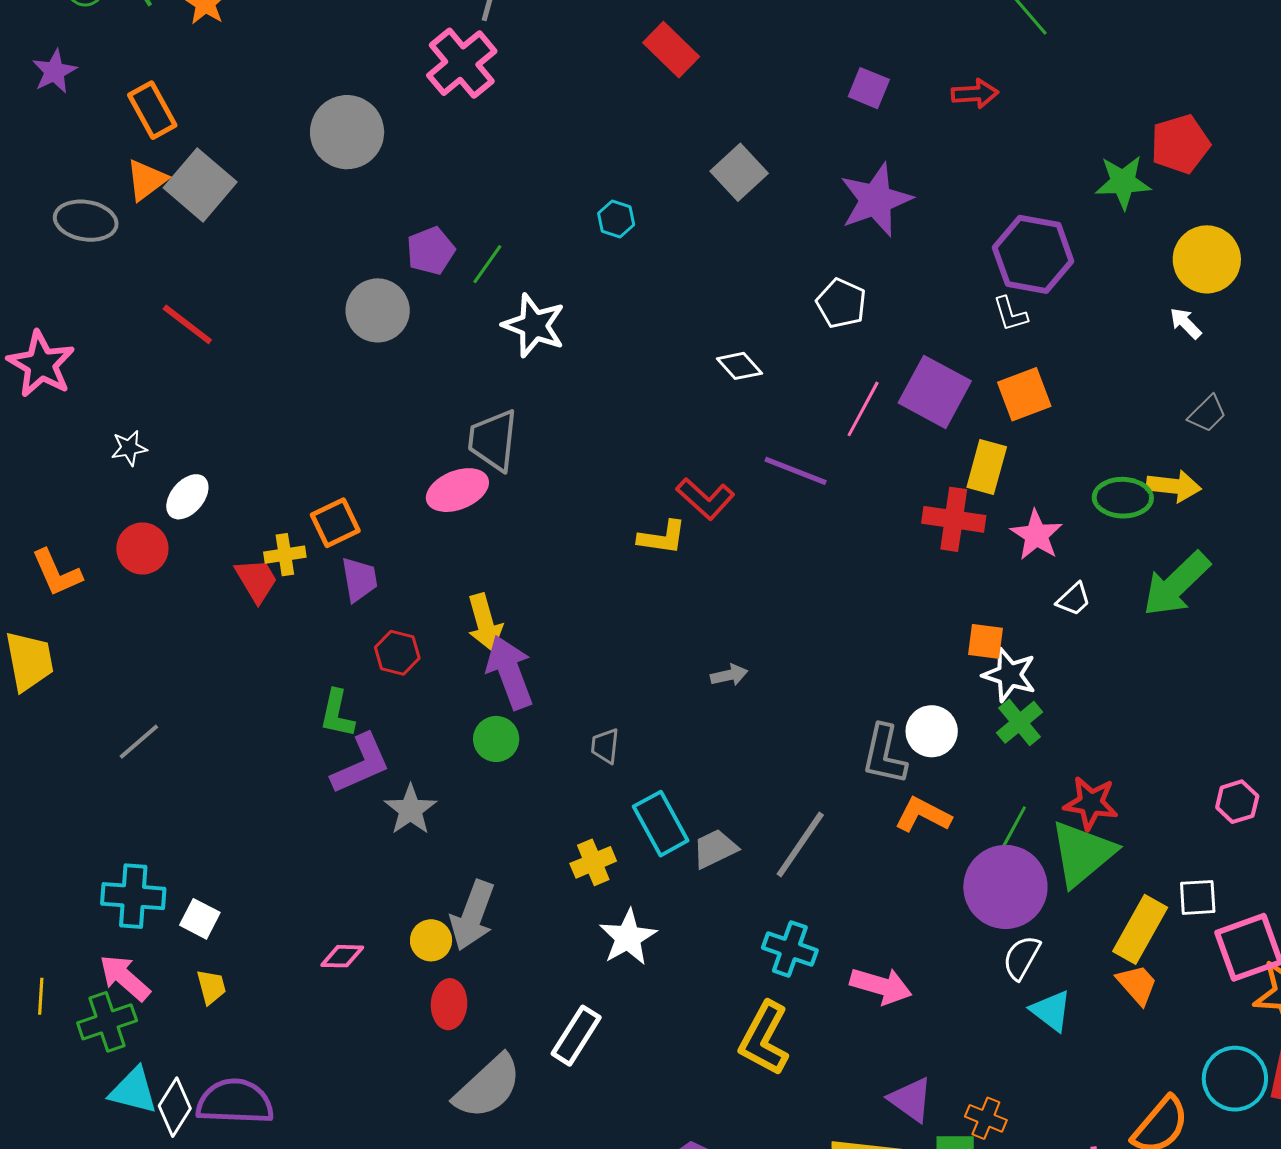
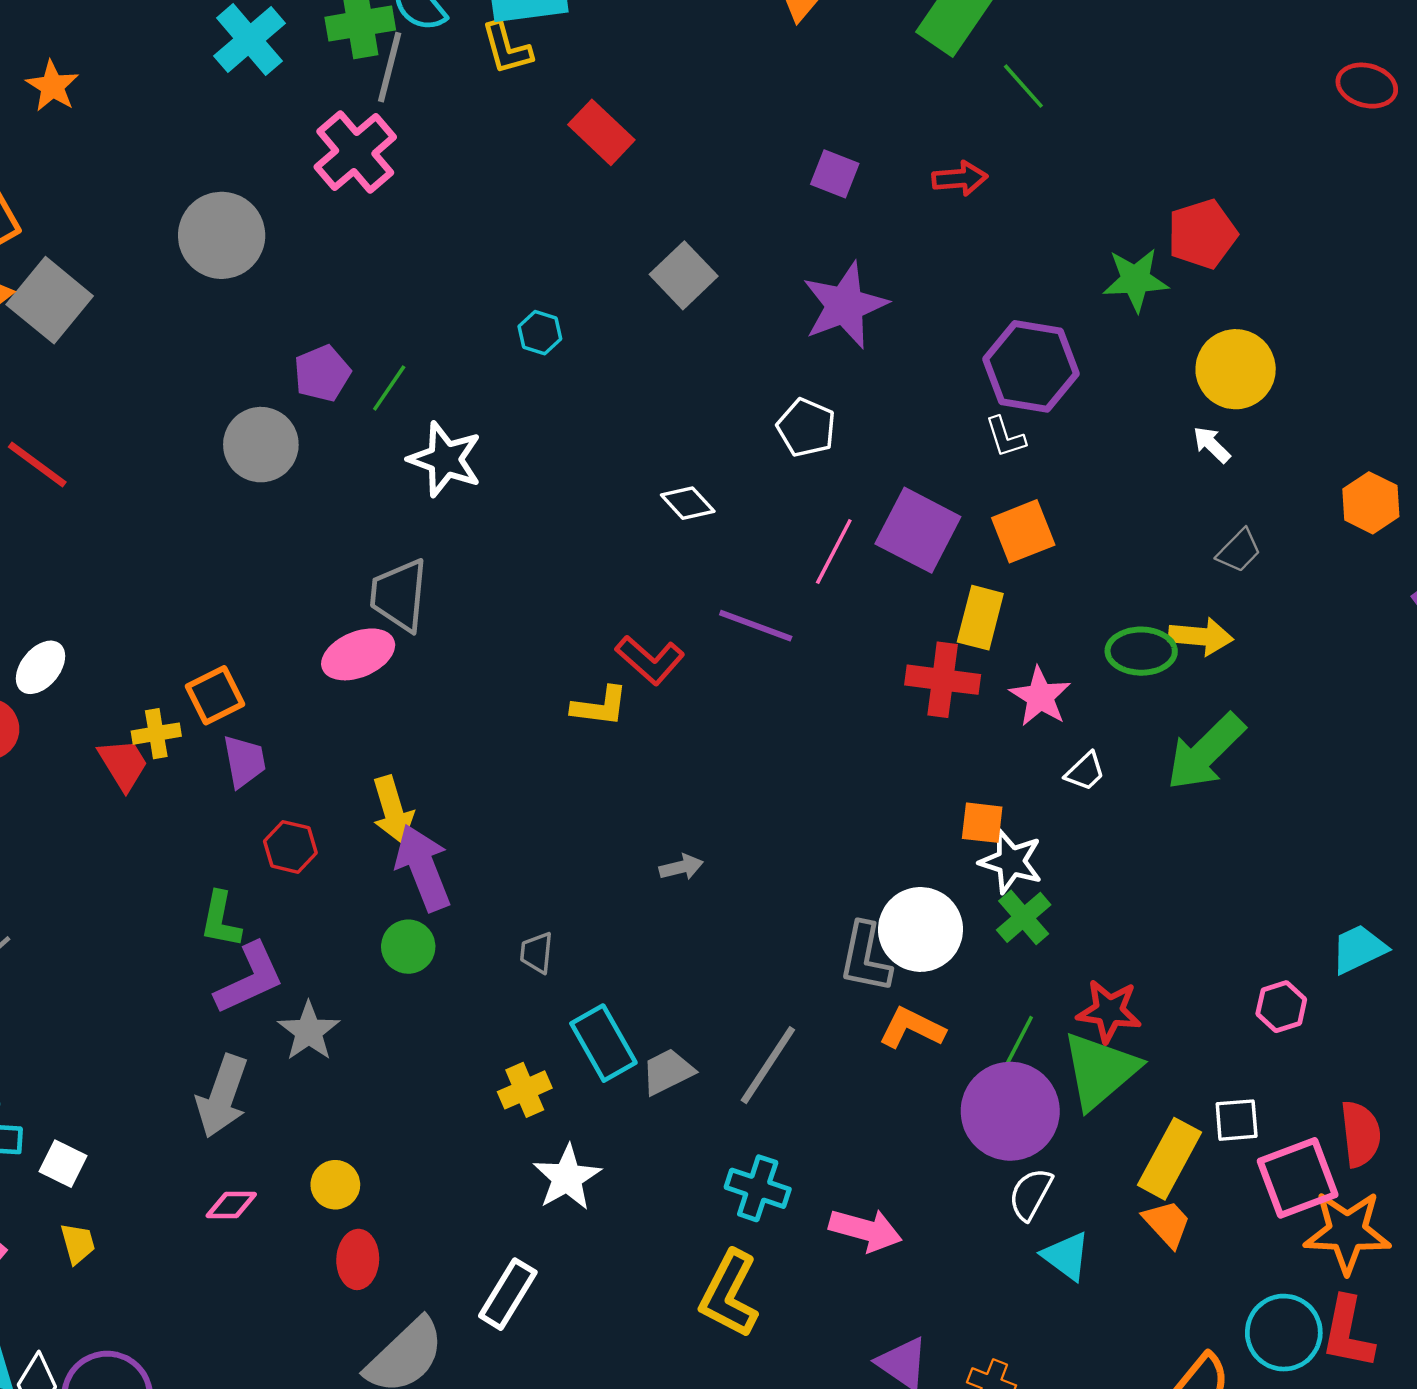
white circle: (932, 731) -> (920, 929), size x1.4
gray arrow: (473, 915) -> (222, 1096), moved

